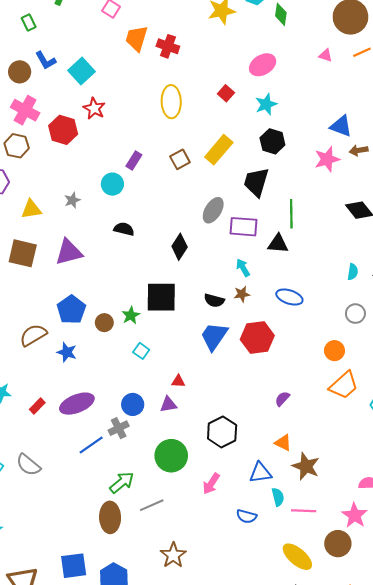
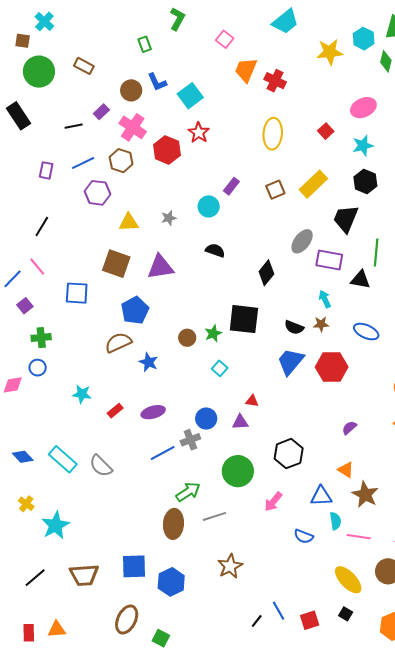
blue pentagon: (71, 310) -> (135, 310), moved
purple ellipse: (77, 404) -> (153, 412), size x0.7

